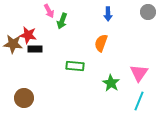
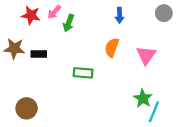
pink arrow: (49, 11) -> (54, 12), turned 72
red star: (28, 35) -> (31, 15), moved
pink triangle: (139, 73) -> (146, 55), moved
green star: (111, 83) -> (143, 98), moved

